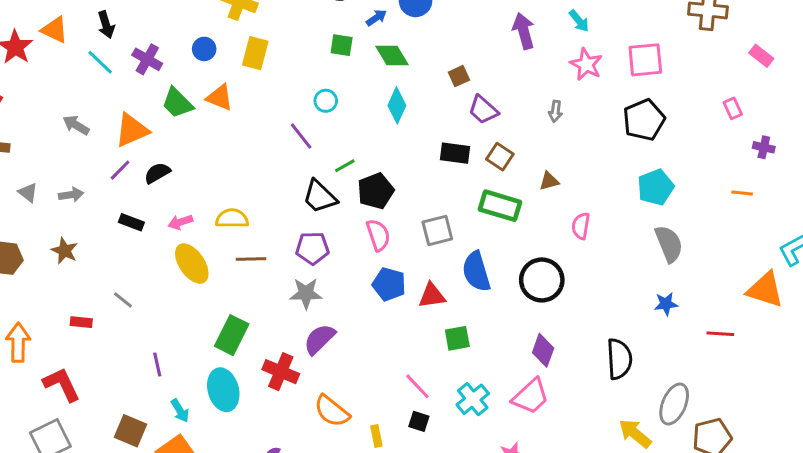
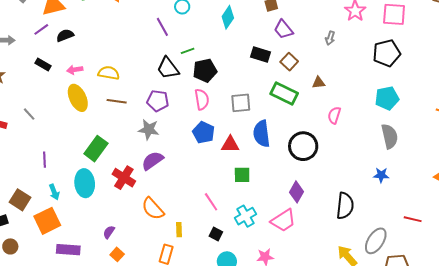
red line: (720, 334) -> (413, 219), moved
black square: (419, 421) -> (216, 234), moved

